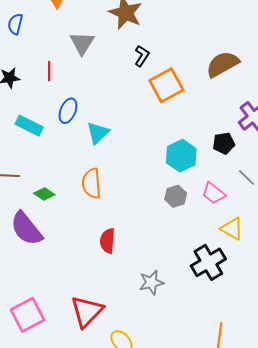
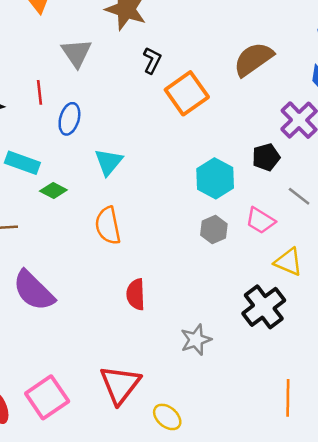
blue ellipse: (68, 111) -> (69, 119), moved
green diamond: (44, 194) -> (53, 190), moved

